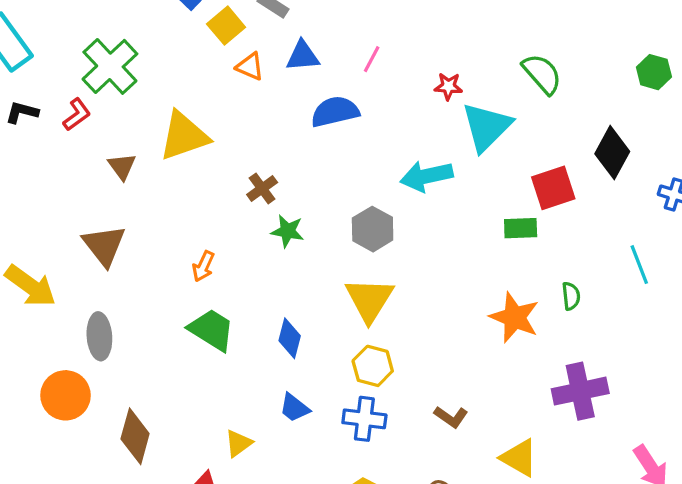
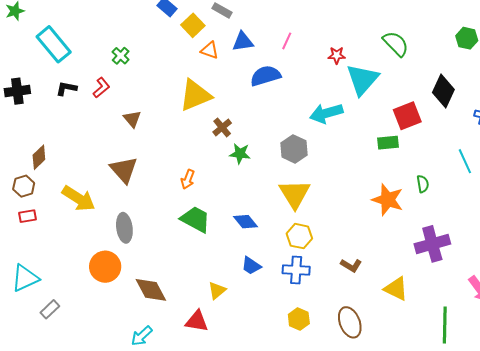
green cross: (110, 66) -> (121, 56), size x0.5
yellow triangle: (184, 136) -> (195, 95), moved
blue diamond: (290, 338) -> (245, 222), turned -50
brown diamond: (135, 436) -> (151, 290), turned -40

